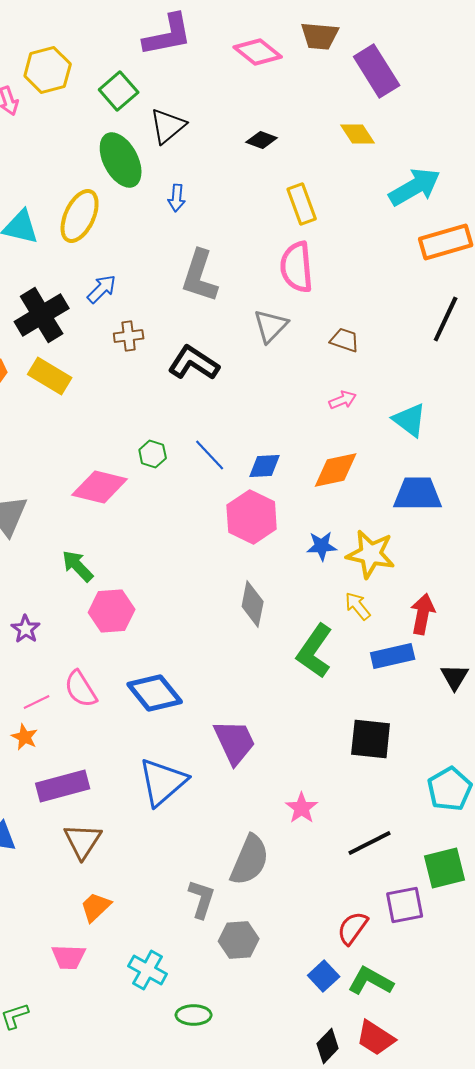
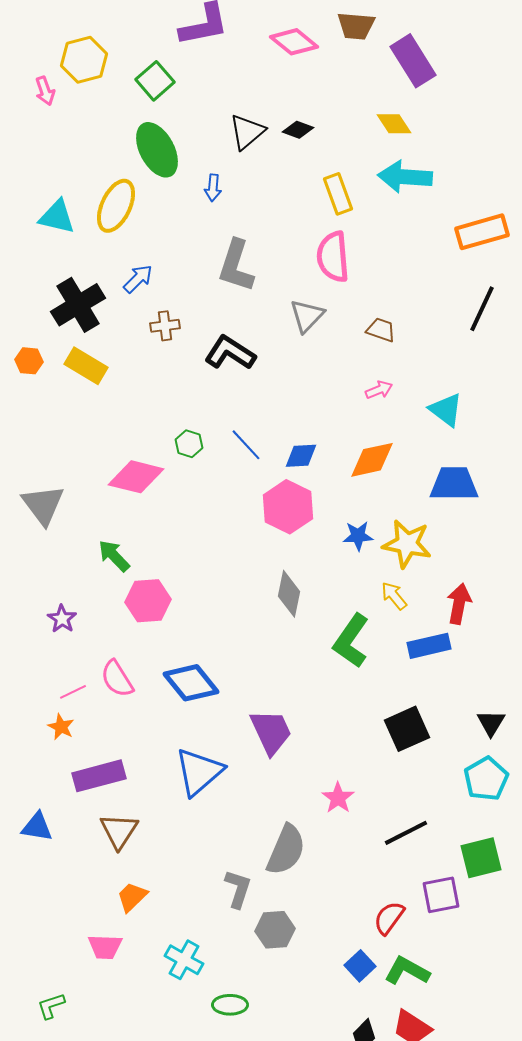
black triangle: (168, 126) -> (247, 132), moved
cyan arrow: (415, 187) -> (405, 177), moved, turned -146
black triangle: (455, 677) -> (491, 723), moved
black square: (371, 739) -> (407, 729), turned -30

